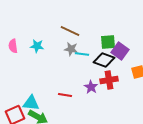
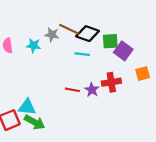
gray star: (71, 49) -> (52, 35), moved
black diamond: (104, 60) -> (88, 34), moved
red line: (65, 95) -> (72, 90), moved

